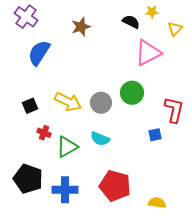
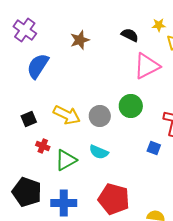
yellow star: (152, 12) -> (159, 25), moved
blue square: (155, 135) -> (154, 148), turned 32

